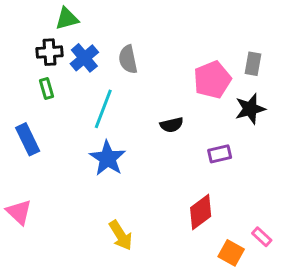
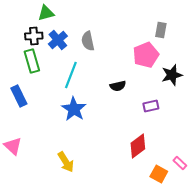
gray rectangle: (253, 64) -> (161, 30), moved
green rectangle: (47, 88) -> (32, 61), size x1.6
yellow arrow: (121, 235) -> (66, 162), moved

